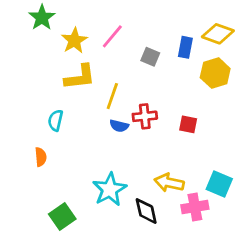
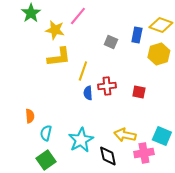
pink line: (112, 36) -> (78, 16), moved
yellow star: (74, 41) -> (55, 30), turned -30
cyan semicircle: (55, 120) -> (46, 133), moved
blue semicircle: (119, 126) -> (88, 93), turned 72

